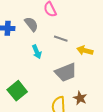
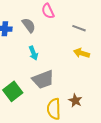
gray line: (61, 39) -> (79, 28), moved
gray trapezoid: (66, 72) -> (43, 80), moved

